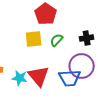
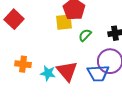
yellow square: (34, 39) -> (64, 22), moved

